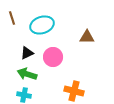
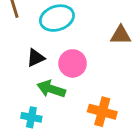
green arrow: (27, 74) -> (51, 89), moved

